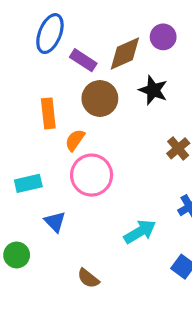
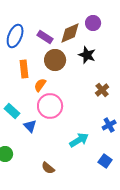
blue ellipse: (50, 34) -> (15, 36), moved
cyan rectangle: (28, 183) -> (12, 111), turned 56
blue triangle: (55, 222) -> (30, 126), moved

